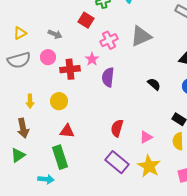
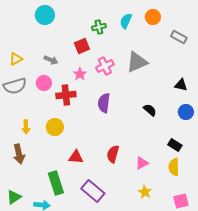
red square: (86, 20) -> (82, 46), turned 35
pink star: (92, 59) -> (80, 74), moved
red triangle: (67, 131) -> (76, 157), moved
green triangle: (18, 155) -> (14, 197), moved
purple rectangle: (117, 162) -> (93, 191), moved
yellow star: (149, 166) -> (145, 192), size x0.6

